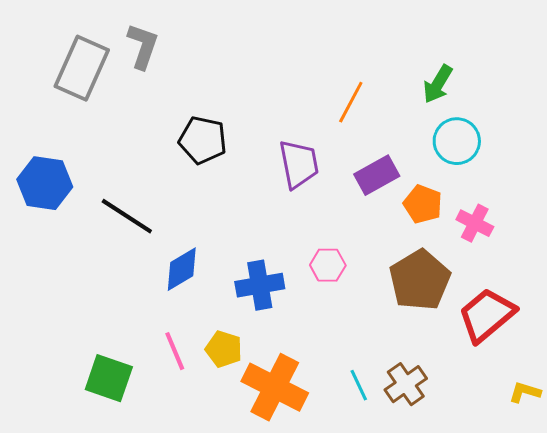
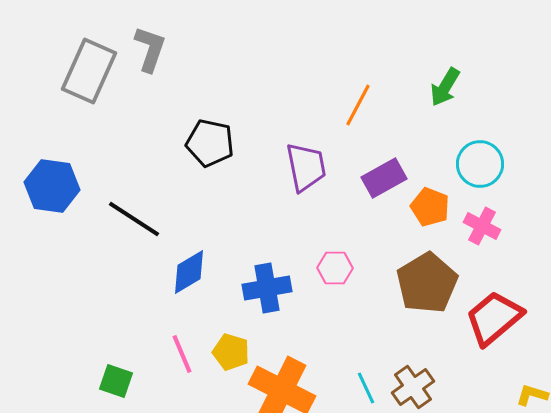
cyan circle: (457, 141) -> (480, 164), moved
green square: (109, 378) -> (116, 381), size x0.7

